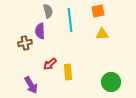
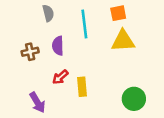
gray semicircle: (48, 11) -> (48, 13), moved
purple semicircle: (40, 31) -> (58, 46), moved
yellow triangle: (102, 34) -> (123, 41), size x1.5

